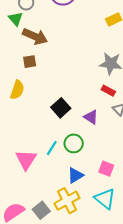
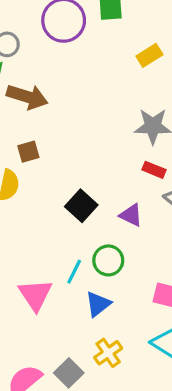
brown square: (30, 62) -> (28, 152), moved
blue triangle: (75, 175) -> (98, 304), moved
yellow cross: (67, 201) -> (108, 353), size x0.7

